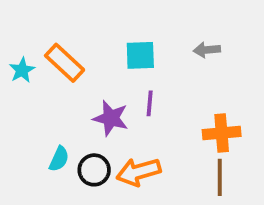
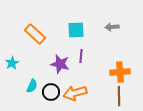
cyan star: (22, 70) -> (12, 63), moved

